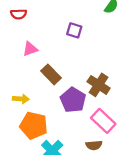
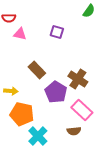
pink triangle: (30, 49) -> (20, 34), moved, turned 32

